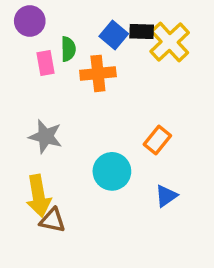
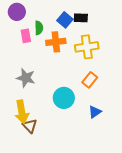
yellow cross: (170, 42) -> (87, 47), moved, turned 35
brown triangle: (52, 220) -> (30, 126), turned 35

